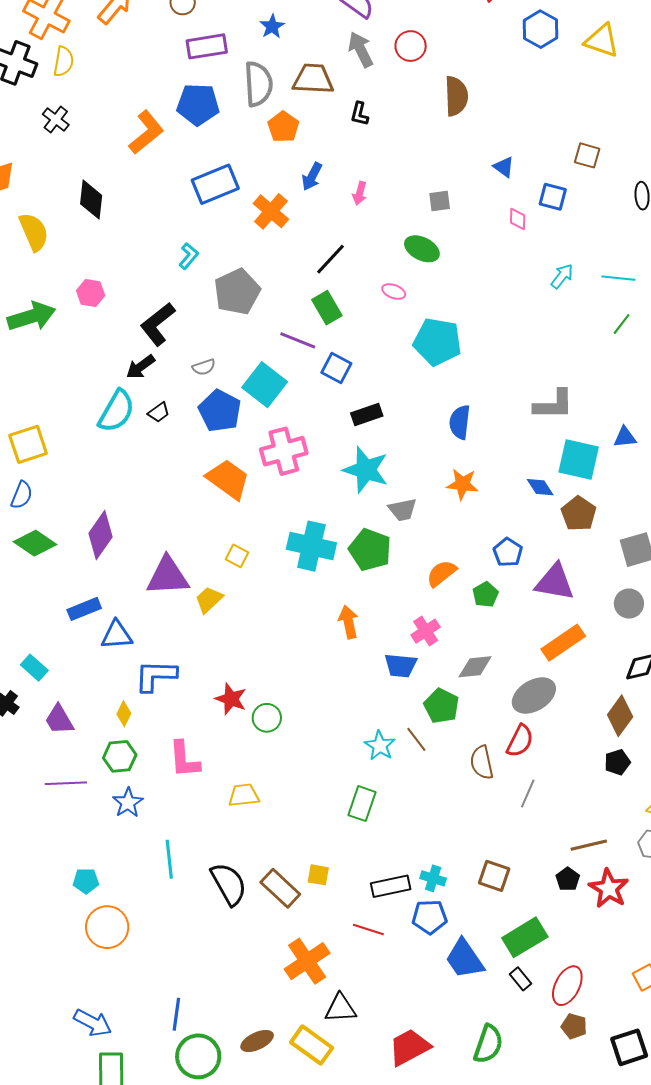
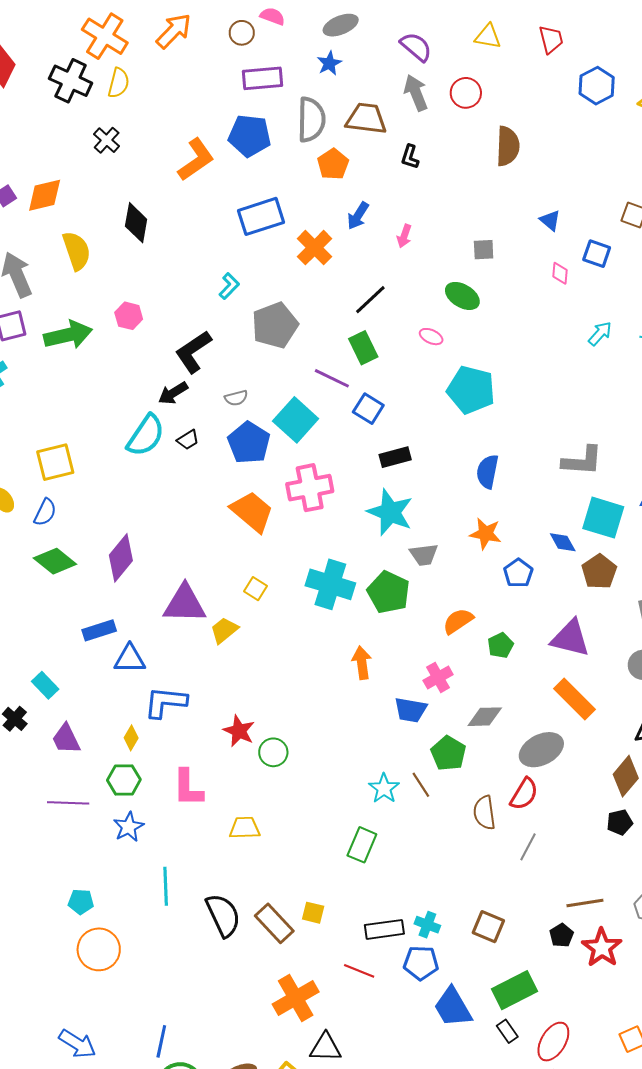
blue pentagon: (508, 552) -> (518, 573), moved
orange rectangle: (563, 643) -> (574, 699), turned 75

